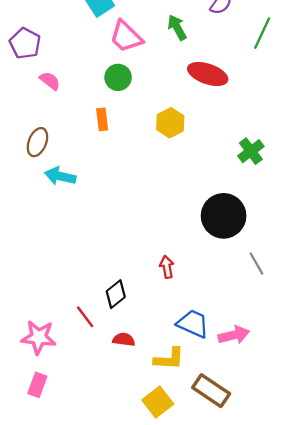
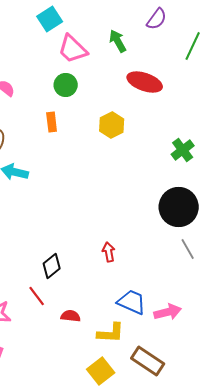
black circle: (224, 216) -> (179, 207), moved
black diamond: (116, 294) -> (52, 266), moved

